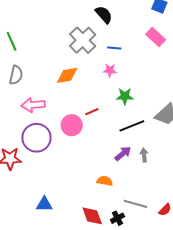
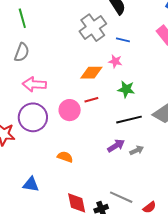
orange diamond: (67, 75) -> (91, 73), moved
gray arrow: (144, 155) -> (137, 150), turned 64
orange semicircle: (105, 181) -> (65, 157), moved

